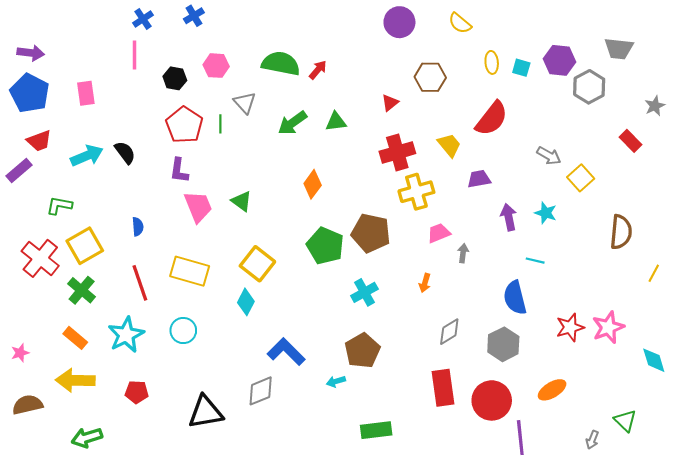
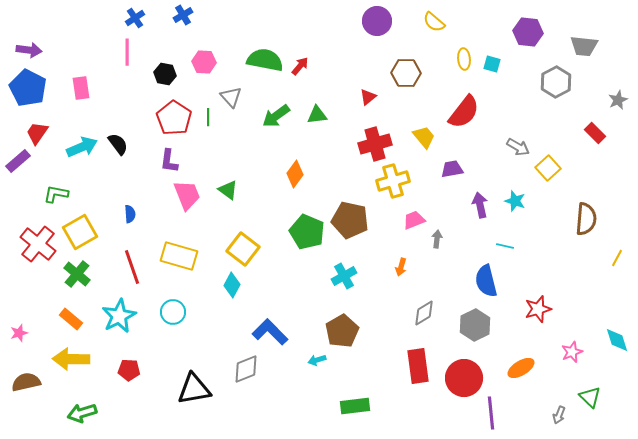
purple hexagon: (559, 60) -> (528, 32), moved
red trapezoid: (39, 141) -> (37, 133), turned 145
pink star: (608, 327) -> (572, 352), moved, size x0.7

